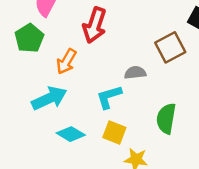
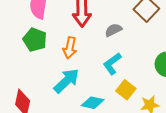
gray semicircle: (135, 73) -> (113, 30), moved
yellow square: (114, 132) -> (126, 90), turned 36

